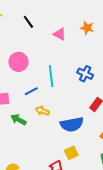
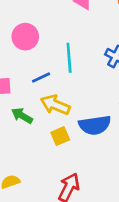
yellow arrow: (42, 111) -> (55, 105), size x1.5
yellow square: (71, 153) -> (60, 136), moved

